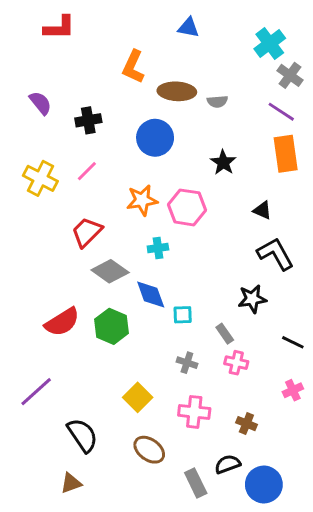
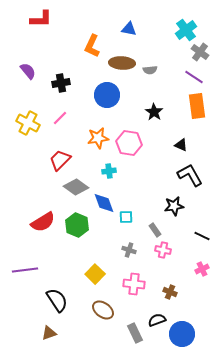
blue triangle: (188, 27) -> (129, 29), moved
purple line: (36, 392) -> (25, 270), turned 35

